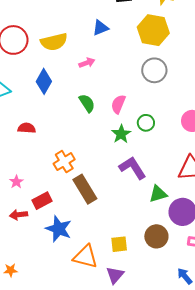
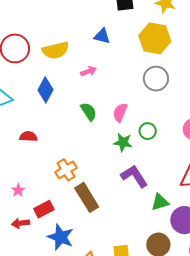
blue triangle: (101, 28) -> (102, 36), turned 36
green star: (121, 134) -> (123, 142), turned -30

